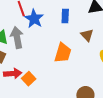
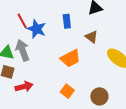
orange trapezoid: (63, 53) -> (70, 58), turned 55
orange square: (29, 79) -> (67, 91), moved

